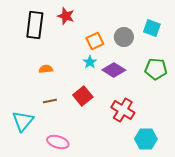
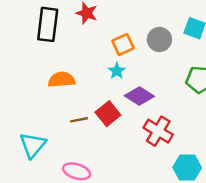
orange semicircle: (46, 69) -> (62, 80), size x1.5
purple diamond: (114, 70) -> (139, 96), moved
brown line: (50, 101) -> (79, 120), moved

